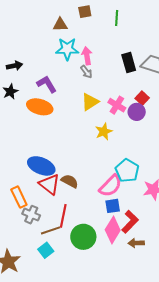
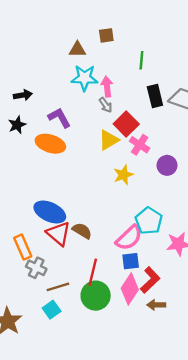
green line: (117, 18) -> (141, 60), moved
red square: (142, 98) -> (126, 124), moved, size x1.5
purple circle: (137, 112) -> (167, 165), moved
red line: (63, 216) -> (93, 272), moved

